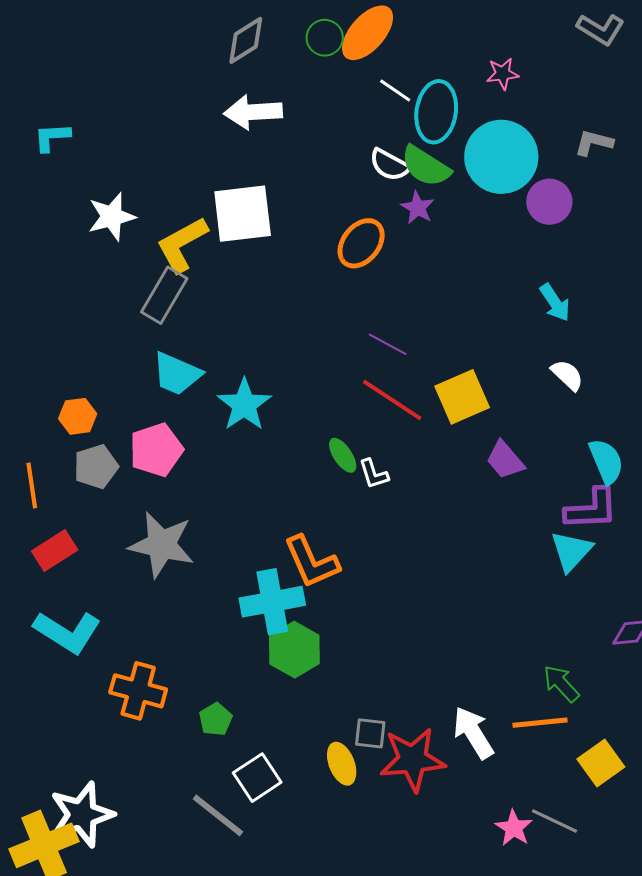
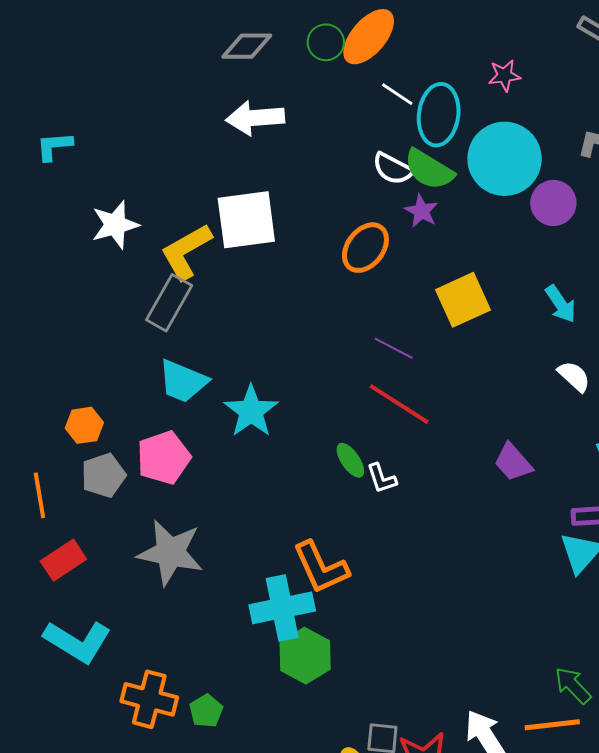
gray diamond: (246, 40) -> (247, 46), turned 33
yellow square: (462, 397) -> (463, 300), moved
green pentagon: (216, 719) -> (206, 711), moved

